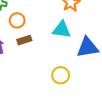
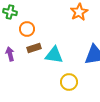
cyan triangle: (62, 30) -> (54, 55), moved

